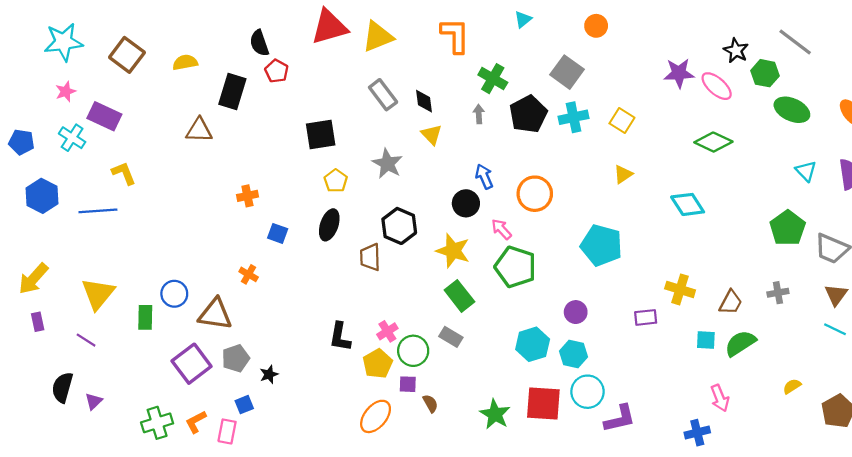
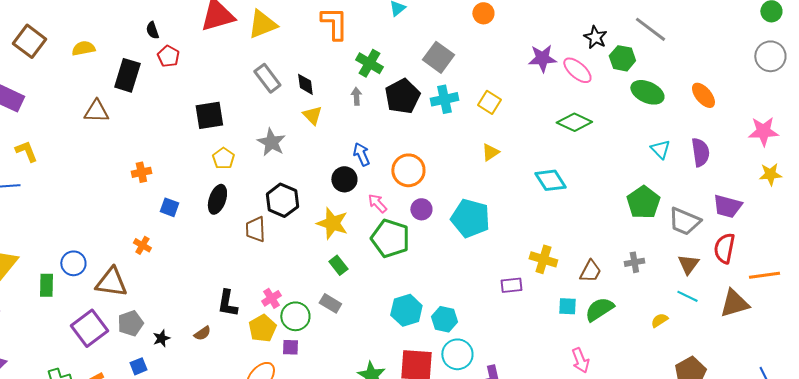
orange circle: (596, 26) -> (483, 13), moved
black semicircle: (259, 43) -> (152, 30), size x0.7
green rectangle: (459, 296) -> (338, 265), size x0.7
purple circle: (576, 312) -> (421, 209), moved
yellow semicircle: (792, 386) -> (659, 320), moved
brown semicircle: (430, 404) -> (202, 333), moved, turned 84

